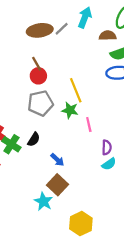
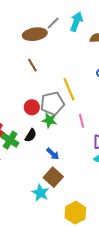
gray line: (62, 29) -> (53, 23), moved
red circle: (38, 76) -> (32, 107), moved
gray pentagon: (40, 103) -> (52, 103), moved
green star: (70, 110) -> (49, 120), moved

